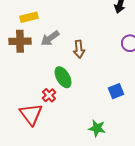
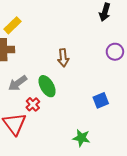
yellow rectangle: (29, 17) -> (13, 25), turned -30
gray arrow: (50, 38) -> (18, 83), moved

